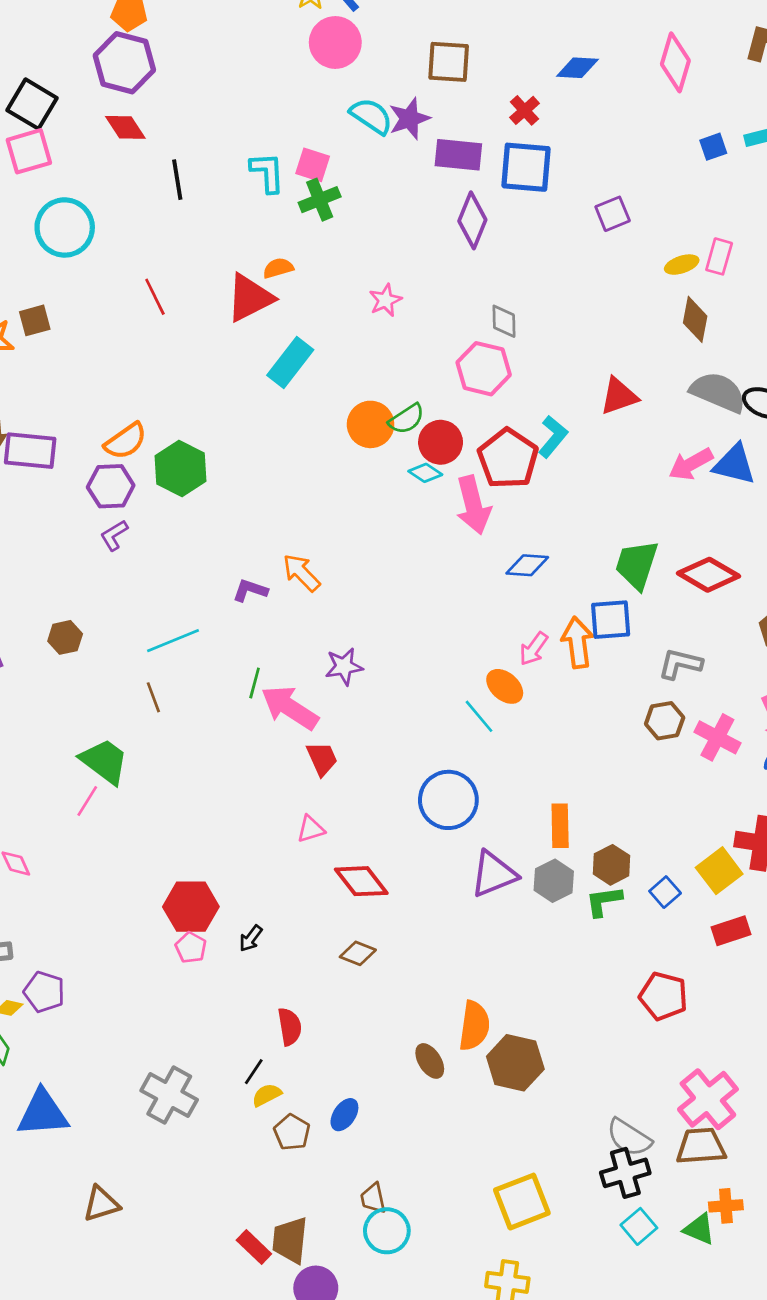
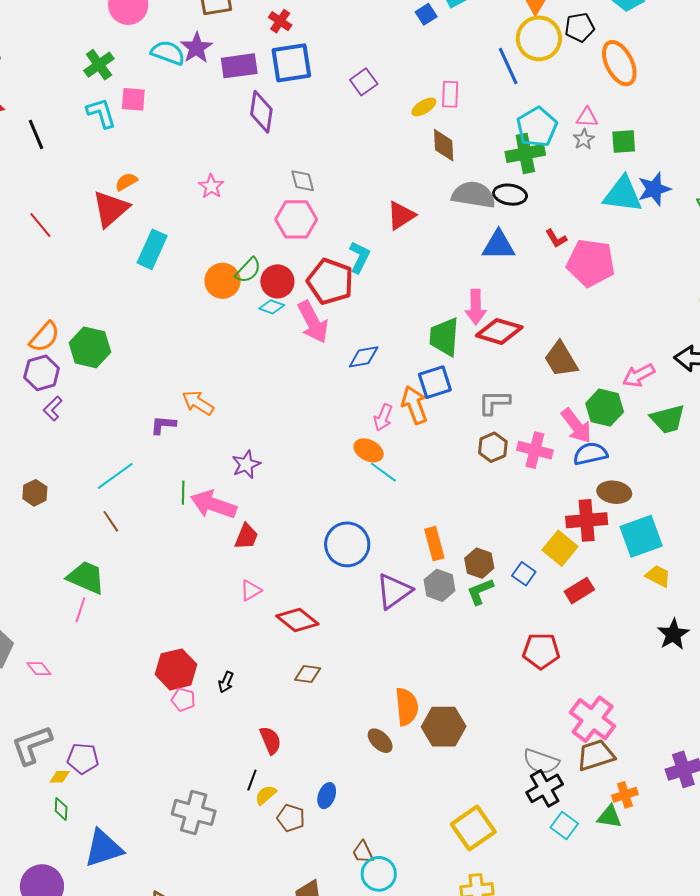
green cross: (320, 200) -> (99, 65), moved
pink arrow: (691, 464) -> (476, 307), moved, turned -48
cyan line: (479, 716) -> (383, 472), moved
red trapezoid: (322, 759) -> (246, 536), turned 60

